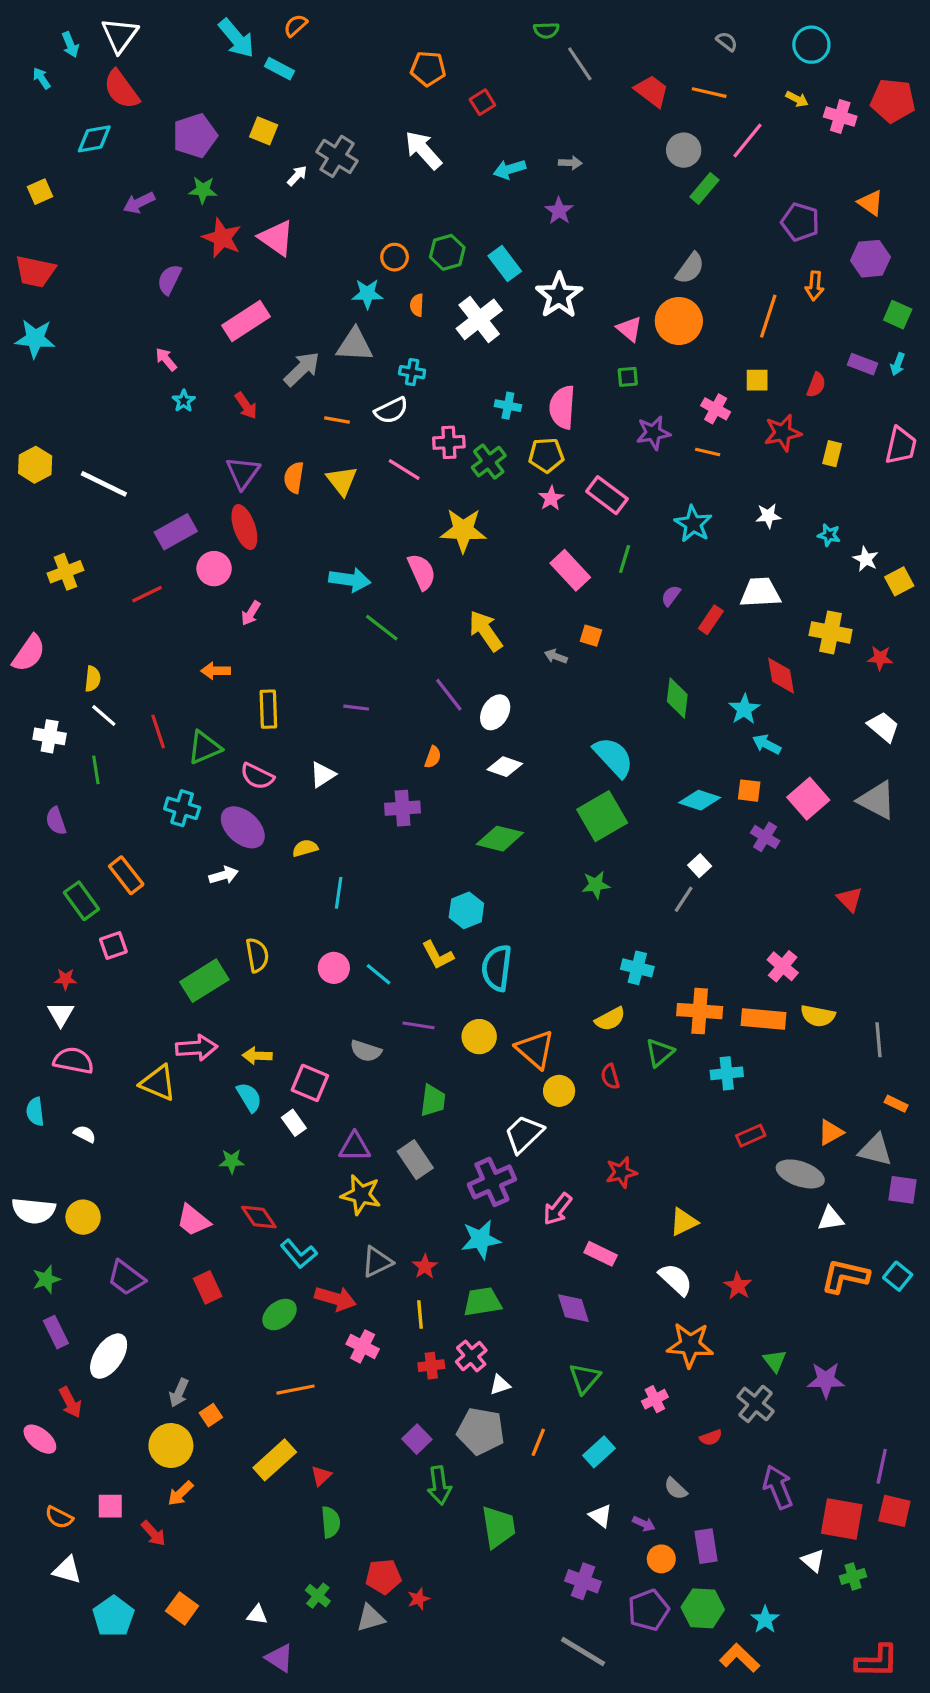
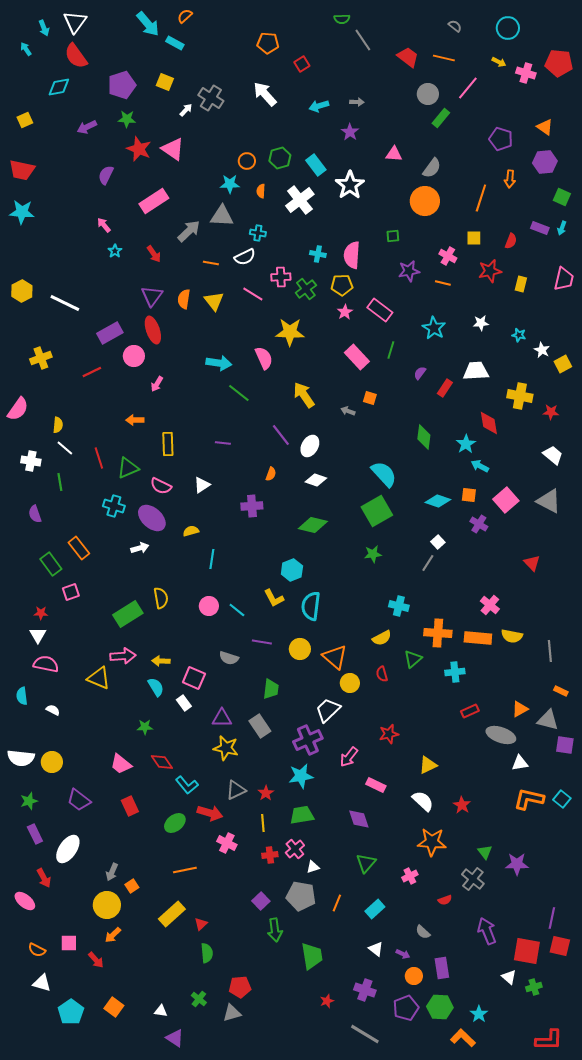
pink triangle: (629, 329) -> (394, 154), moved, turned -36
red star: (418, 1599) -> (327, 1001), moved

